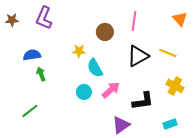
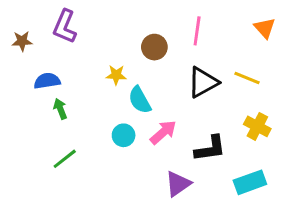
brown star: (12, 20) -> (22, 41), moved
green line: (30, 111) -> (65, 159), moved
cyan rectangle: (170, 124) -> (250, 182), size x1.5

